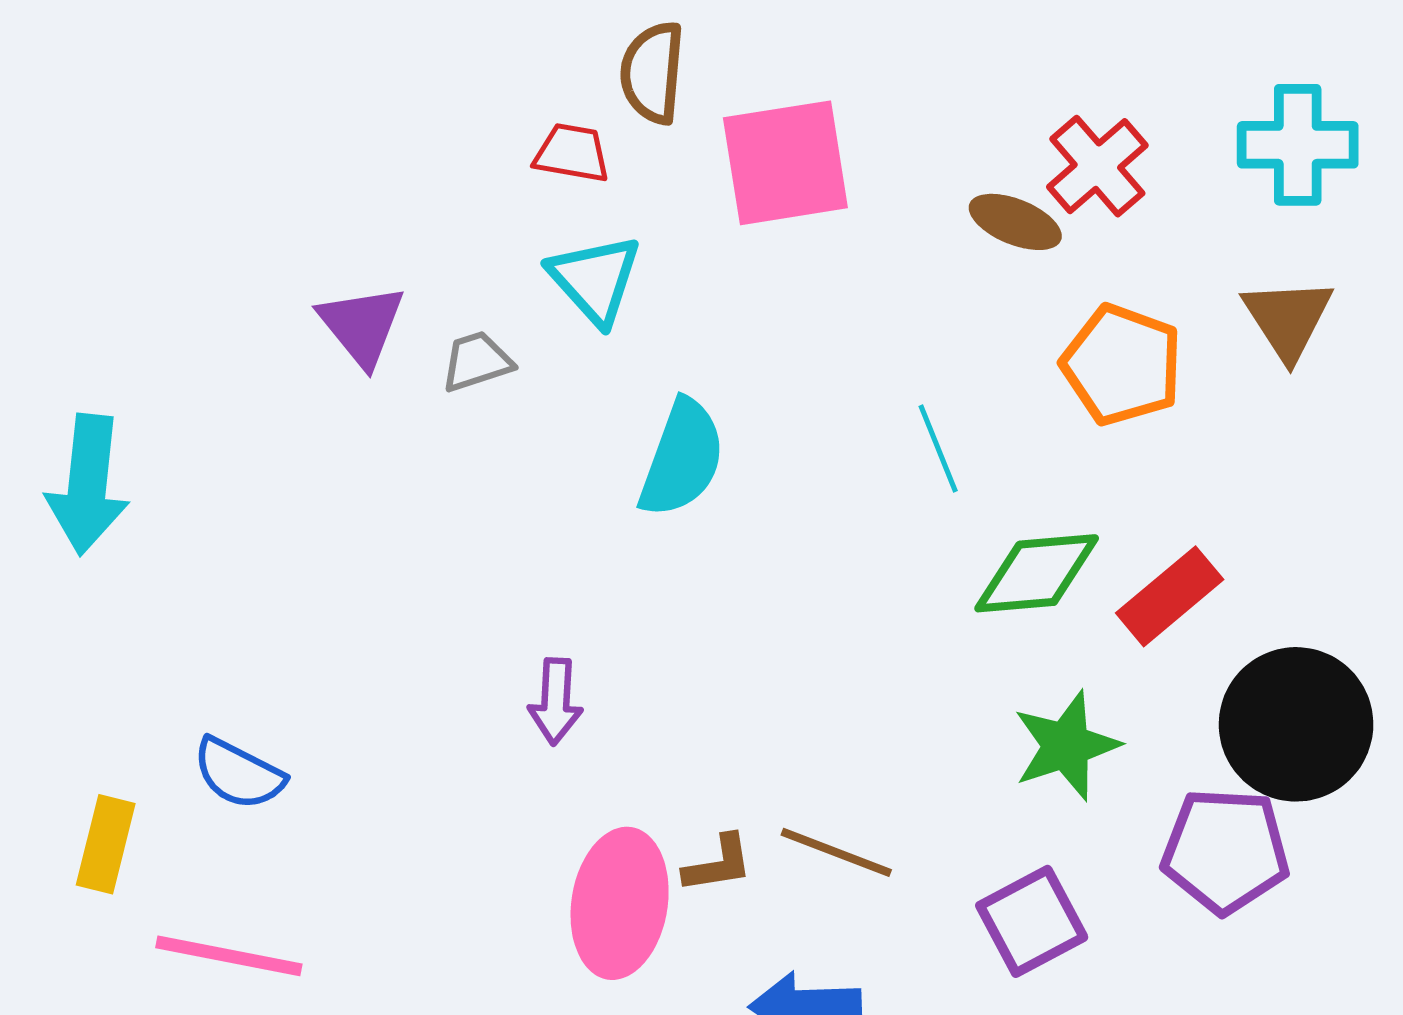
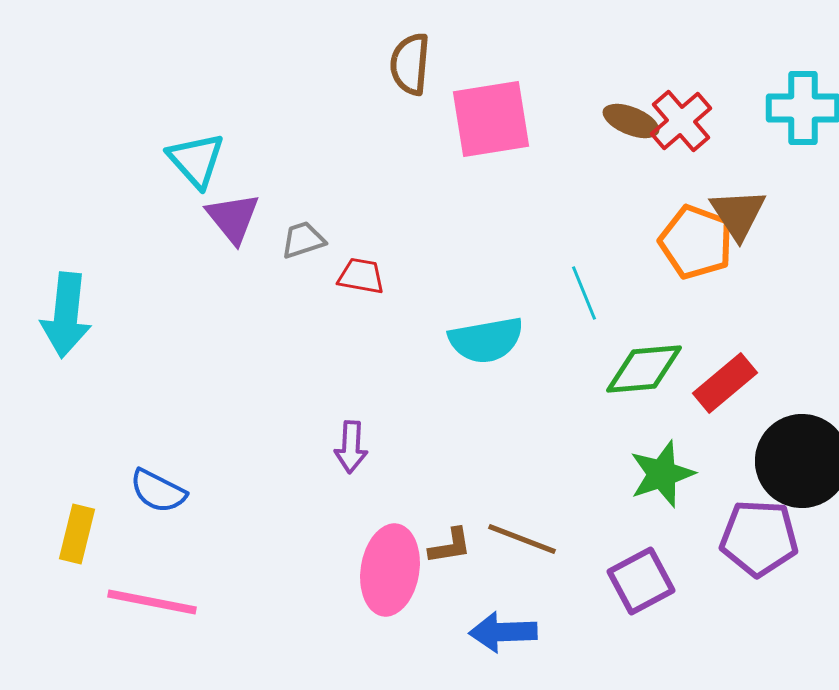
red trapezoid: (572, 153) -> (361, 276), moved
brown ellipse: (1015, 222) -> (631, 121), moved
cyan triangle: (595, 279) -> (196, 160), moved
brown triangle: (1288, 319) -> (738, 214), moved
cyan semicircle: (682, 458) -> (486, 340), moved, turned 60

